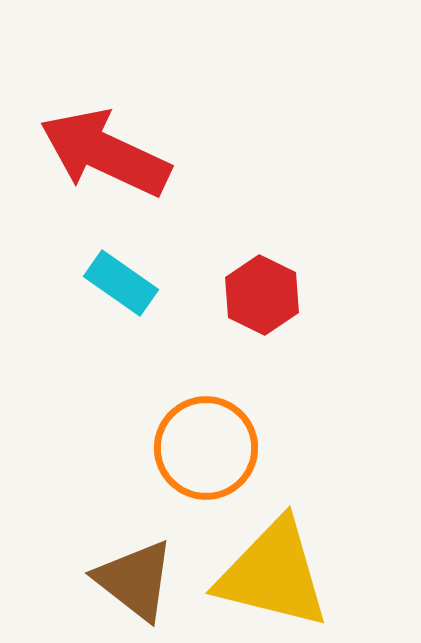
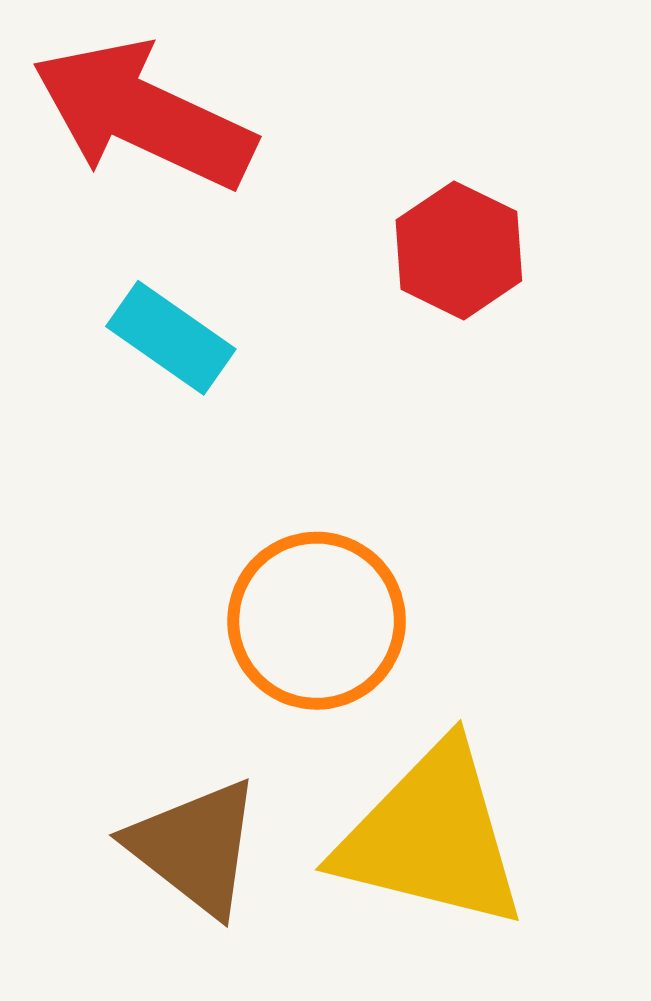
red hexagon: (262, 295) -> (459, 250), moved

